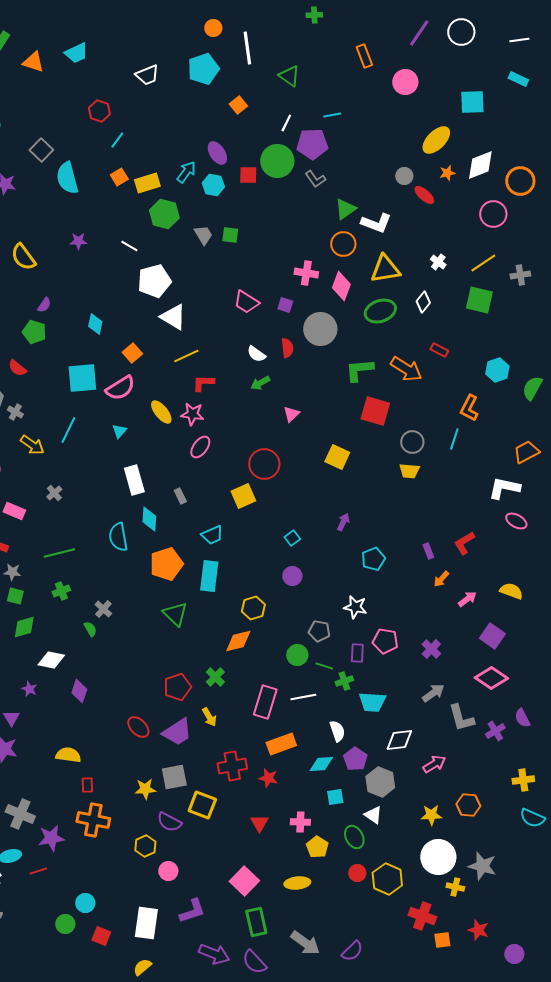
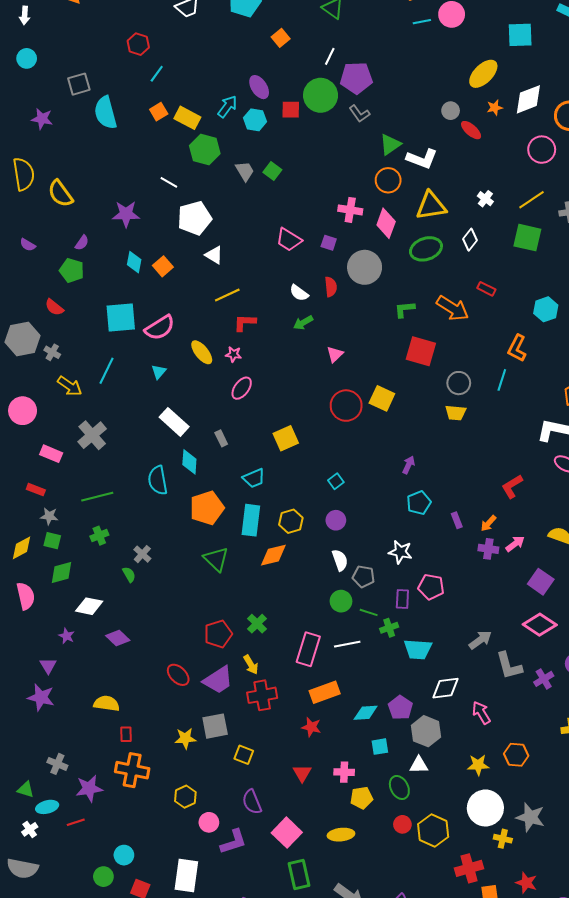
cyan line: (332, 115) -> (422, 22), moved
gray square: (41, 150) -> (79, 84), turned 30
yellow rectangle: (147, 183) -> (187, 118), turned 45
green square: (230, 235) -> (272, 171), turned 30
purple star: (78, 241) -> (126, 214), moved, size x1.5
white triangle: (173, 317) -> (214, 255), size x0.7
orange square: (132, 353) -> (163, 266), moved
green L-shape: (359, 370) -> (404, 309), size x0.7
pink star: (192, 414) -> (233, 354), size x0.7
red circle: (264, 464) -> (346, 406), moved
white rectangle: (134, 480) -> (174, 422), turned -32
gray cross: (54, 493) -> (92, 435), size x1.8
purple arrow: (343, 522) -> (409, 465), moved
purple rectangle: (428, 551) -> (457, 520), moved
yellow hexagon: (253, 608) -> (291, 521), moved
orange diamond: (238, 641) -> (273, 555), moved
purple cross: (431, 649) -> (488, 549), moved, turned -36
purple diamond: (79, 691) -> (118, 638), turned -65
white semicircle: (337, 731) -> (340, 560), moved
pink arrow: (434, 764) -> (481, 713), turned -90
red cross: (232, 766) -> (262, 695), moved
yellow square: (202, 805) -> (244, 755), size x0.7
gray cross: (20, 814) -> (57, 764), size x0.7
white triangle: (373, 815) -> (419, 765), turned -36
purple semicircle: (169, 822) -> (252, 802), moved, turned 40
yellow pentagon: (317, 847) -> (361, 798), turned 30
purple L-shape: (192, 911) -> (233, 842), moved
red cross: (422, 916) -> (469, 868), turned -36

